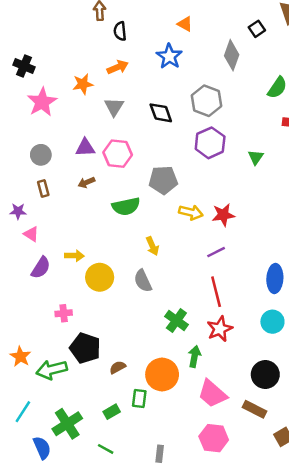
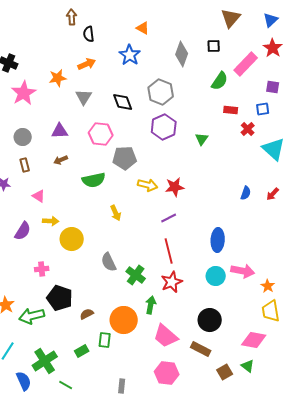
black square: (257, 29) -> (214, 46), moved, turned 32
pink hexagon: (118, 154) -> (101, 134), moved
pink triangle: (31, 234) -> (39, 196), moved
gray semicircle: (143, 281) -> (109, 262), moved
green line: (106, 449) -> (66, 385), moved

